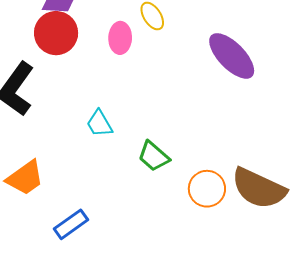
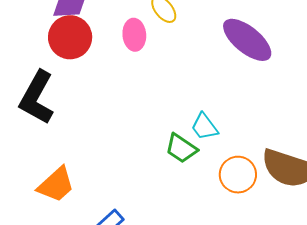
cyan trapezoid: (99, 124) -> (204, 127), moved

